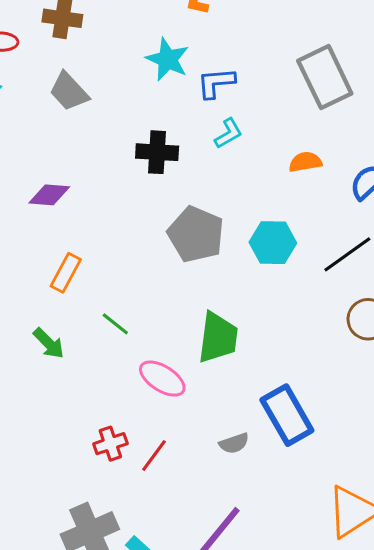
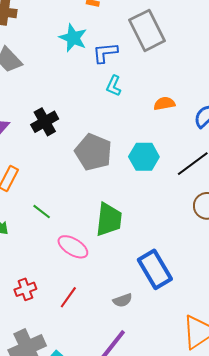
gray rectangle: (325, 77) -> (147, 30), moved
cyan L-shape: (228, 134) -> (114, 86), turned 145
black cross: (157, 152) -> (45, 122), moved, turned -32
gray semicircle: (234, 443) -> (123, 300), moved
red cross: (110, 444) -> (25, 289), moved

